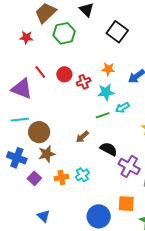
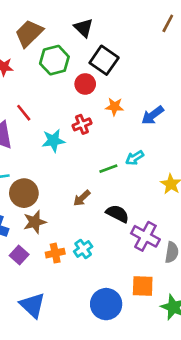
black square: (117, 32) -> (104, 60), moved
red circle: (64, 74) -> (85, 84), moved
cyan star: (106, 92) -> (53, 141), moved
blue triangle: (44, 216) -> (32, 305), size x1.5

